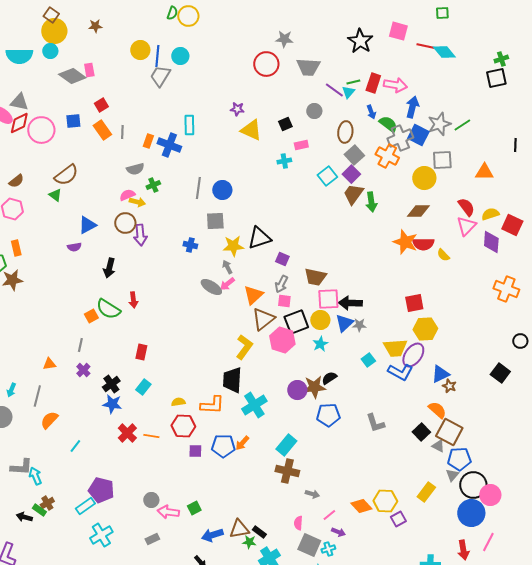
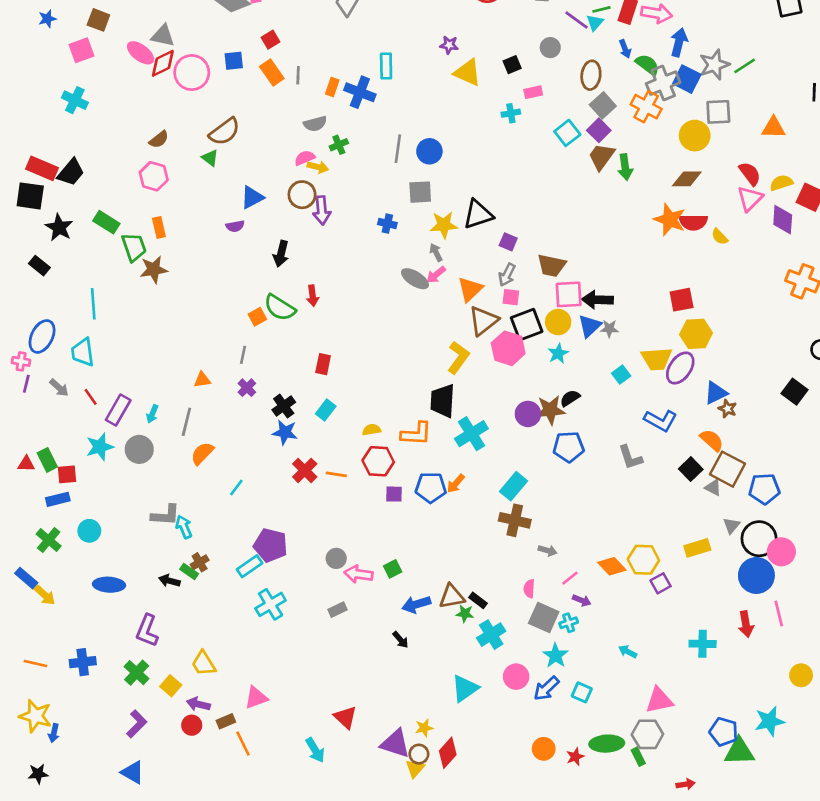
blue L-shape: (400, 372) -> (661, 421), moved
blue pentagon: (459, 459) -> (764, 489), moved
yellow rectangle: (426, 492) -> (697, 548), turned 36
pink line: (488, 542) -> (779, 614), turned -42

